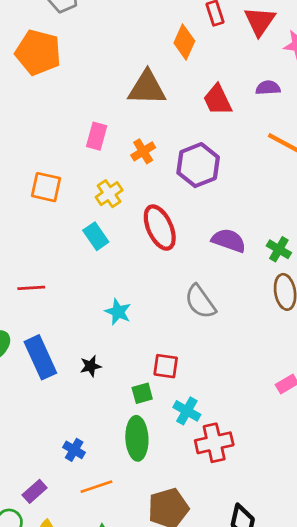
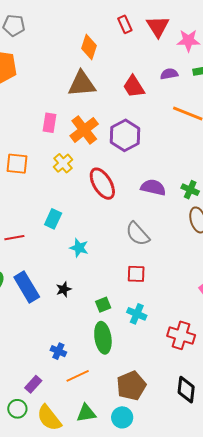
orange diamond: (184, 42) -> (89, 47), moved
orange cross: (143, 151) -> (84, 130), size x1.6
cyan rectangle: (96, 236) -> (53, 219), moved, turned 66
red square: (166, 366) -> (136, 274), moved
red cross: (214, 443) -> (181, 335), moved, turned 36

